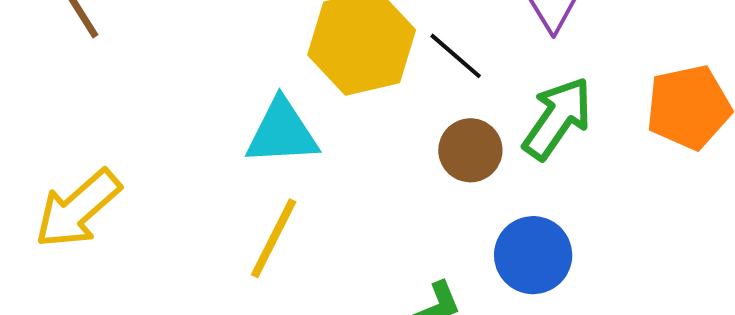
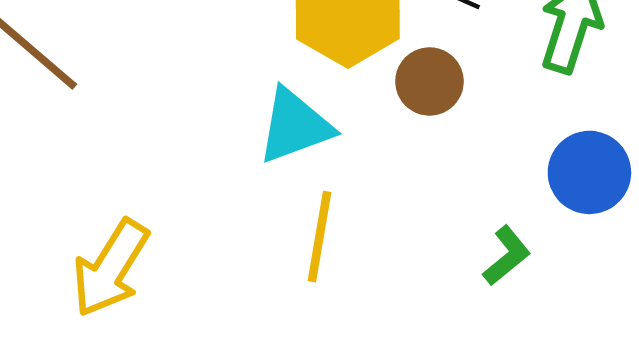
brown circle: (470, 150) -> (429, 81), moved

